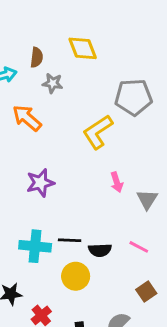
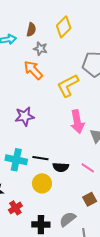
yellow diamond: (83, 48) -> (64, 27), turned 60
orange arrow: (27, 118) -> (33, 70), moved
pink arrow: (117, 182) -> (77, 122), size x1.6

